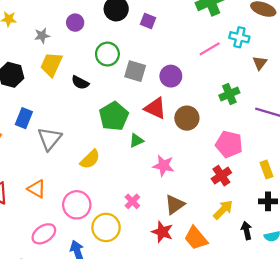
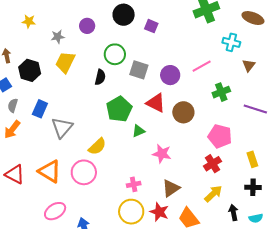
pink line: (210, 49) -> (202, 66), moved
black semicircle: (80, 83) -> (100, 77), moved, turned -105
orange triangle: (37, 189) -> (50, 171), size x1.4
pink cross: (132, 201) -> (134, 184), turned 32
pink circle: (77, 205) -> (84, 172), moved
yellow circle: (106, 227) -> (131, 212), moved

